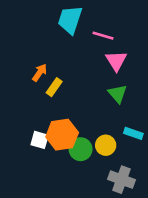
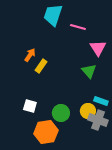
pink triangle: (116, 61) -> (98, 48), moved
orange hexagon: (62, 135) -> (46, 132), moved
yellow circle: (106, 145) -> (88, 111), moved
gray cross: (121, 180) -> (98, 120), moved

